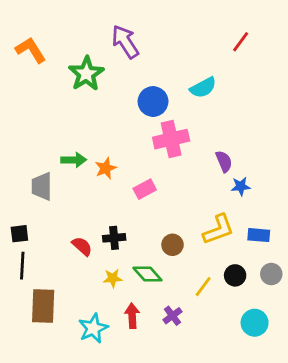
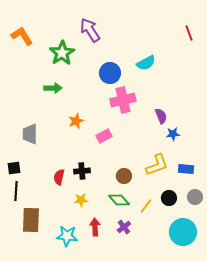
red line: (241, 42) -> (189, 33), moved, turned -56
green arrow: (74, 160) -> (53, 88), moved
red semicircle: (82, 246) -> (59, 177), turned -119
green diamond: (147, 274) -> (119, 200), moved
cyan circle: (255, 323) -> (183, 232), size x1.4
cyan star: (93, 328) -> (67, 236), turned 30

